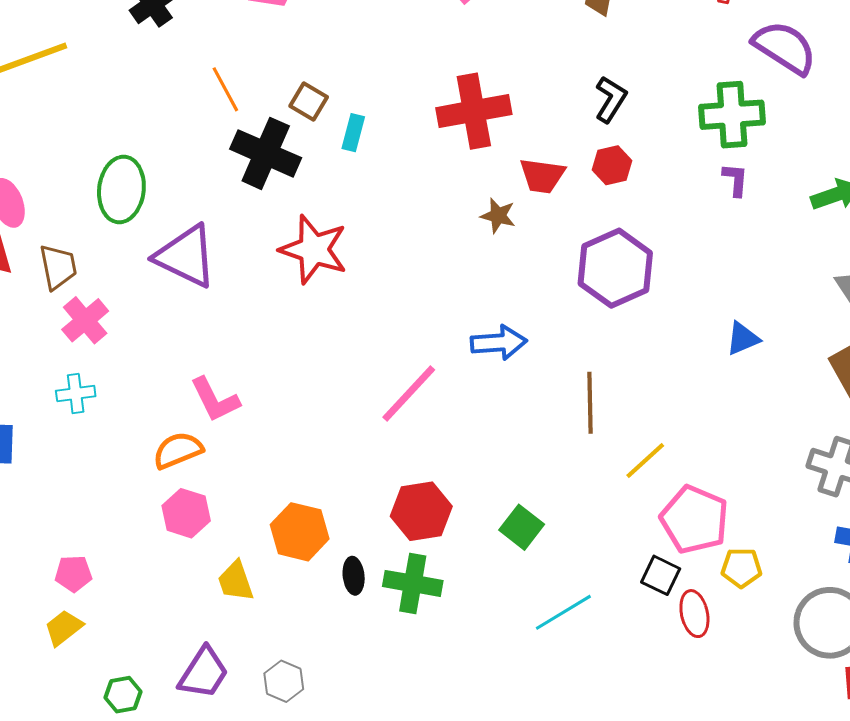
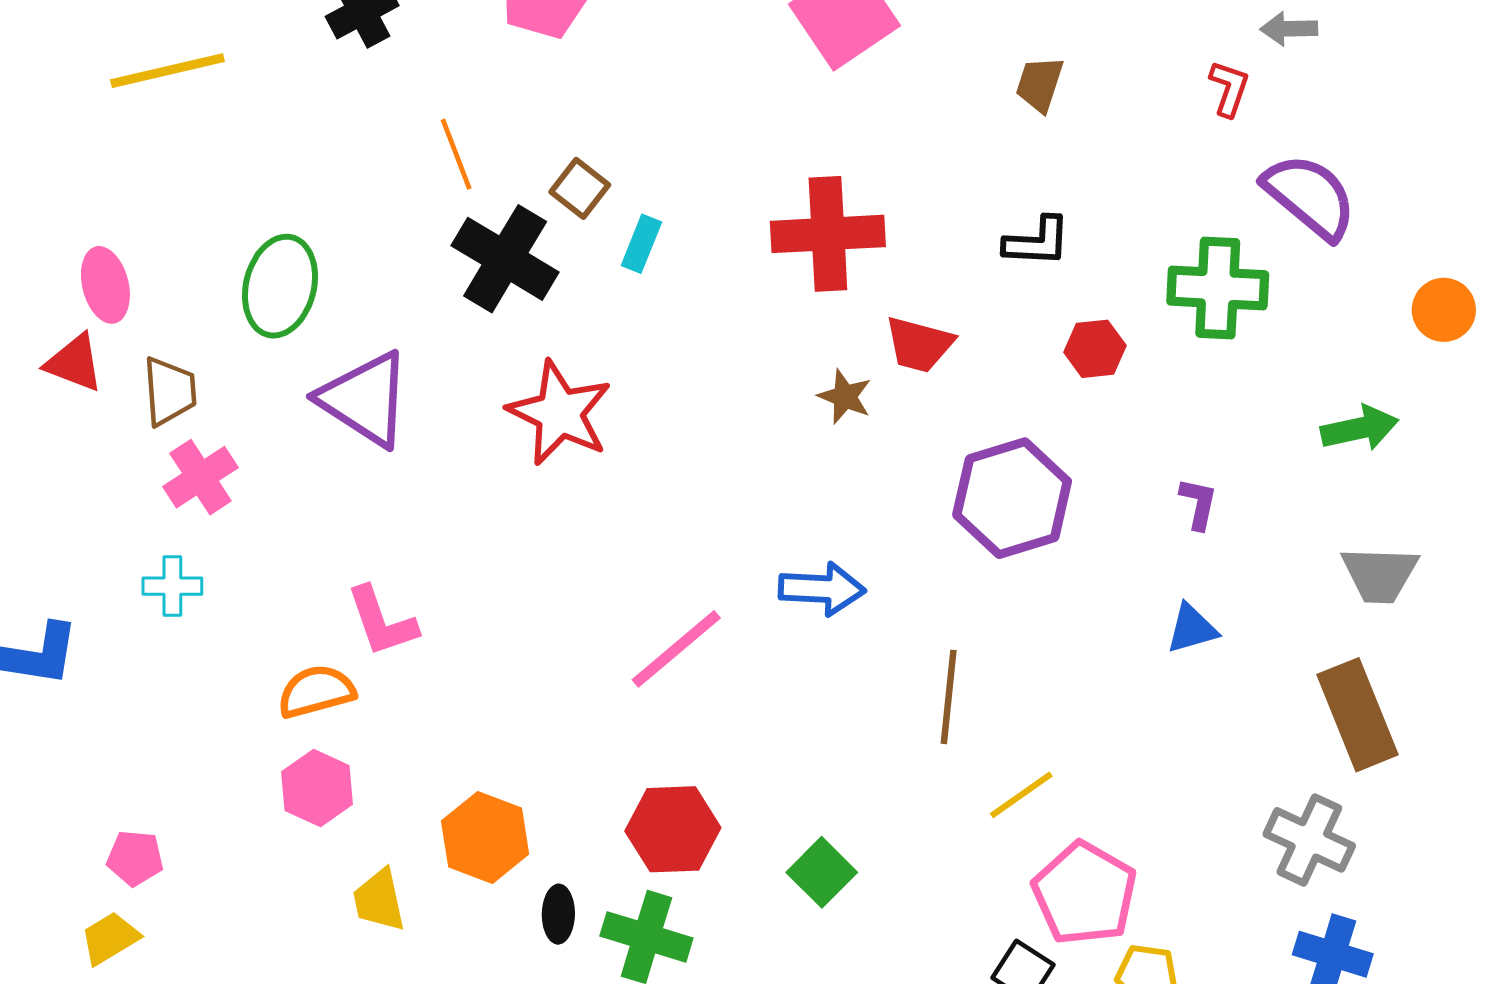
black L-shape: (611, 99) -> (1037, 242), turned 54
red hexagon: (612, 165) -> (1095, 349), moved
purple L-shape: (735, 180) -> (1198, 504), moved

